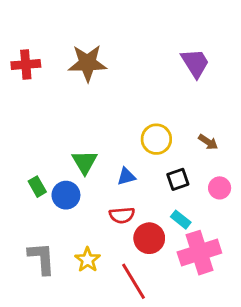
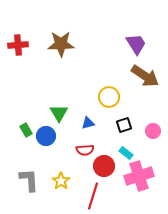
brown arrow: (208, 142) -> (145, 76), moved, size x2.0
red line: (133, 281) -> (93, 196), turned 48

